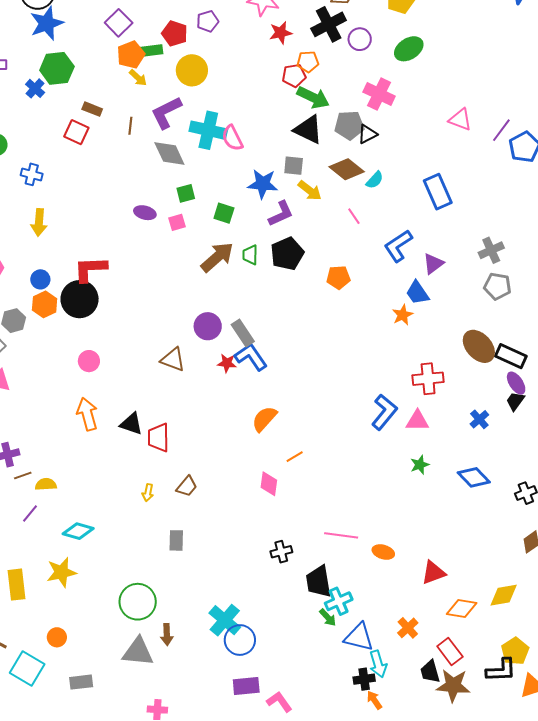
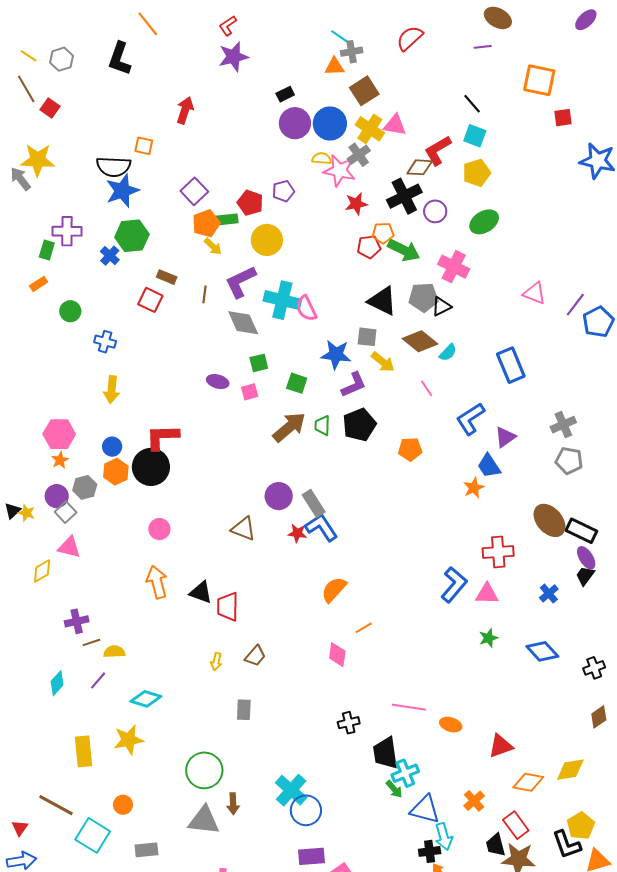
green arrow: (313, 97) -> (404, 250), moved
black L-shape: (501, 670) -> (567, 845), turned 72

